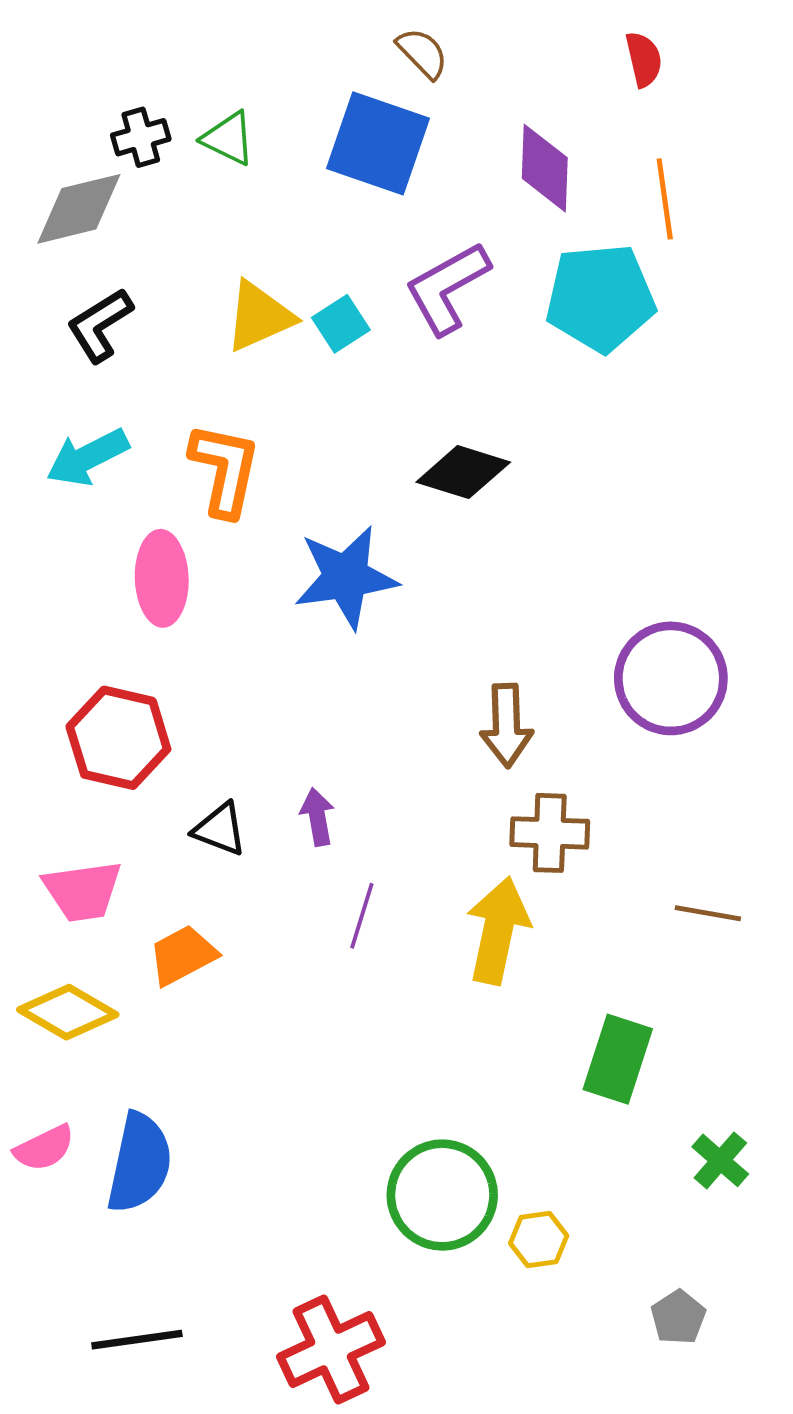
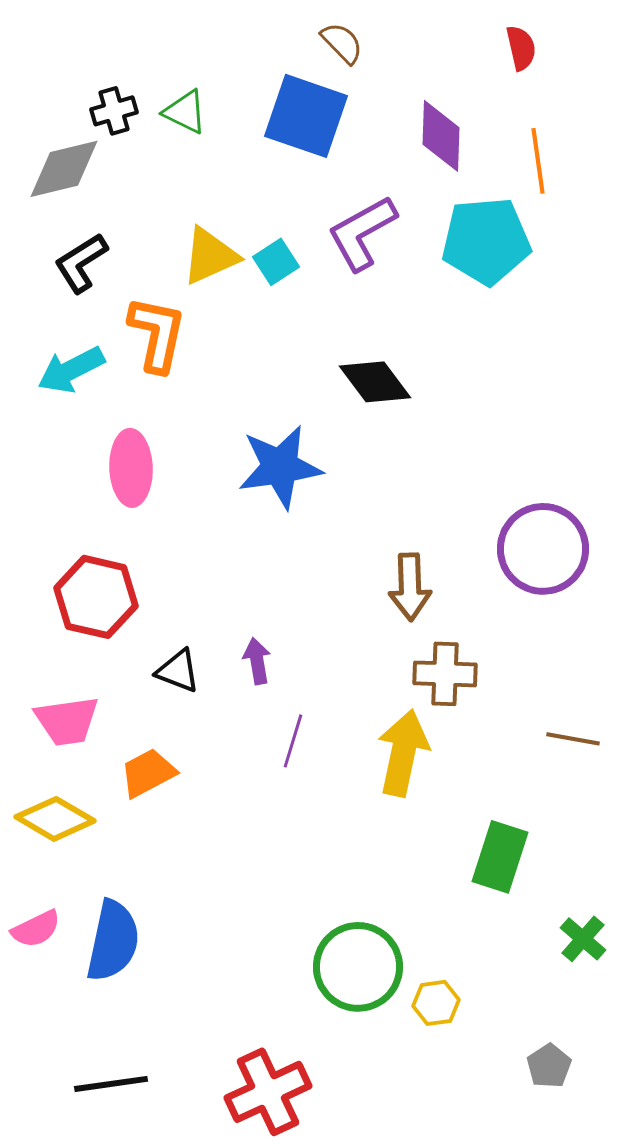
orange L-shape: (225, 470) -> (157, 334), moved
black diamond: (463, 472) -> (375, 382), turned 36

